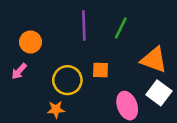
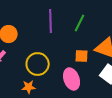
orange square: (100, 70) -> (82, 56), moved
pink ellipse: (127, 106) -> (72, 79), moved

